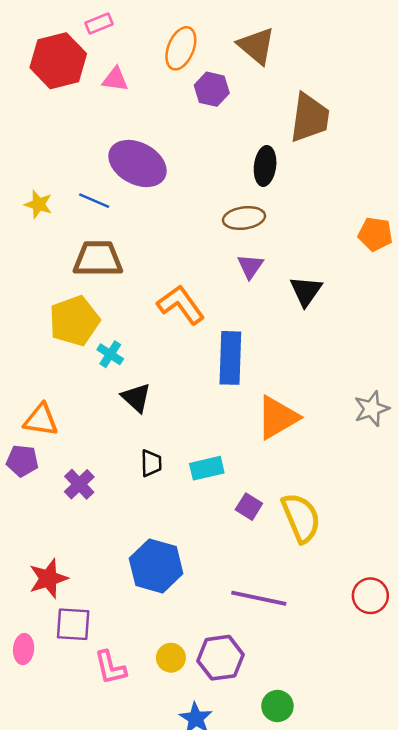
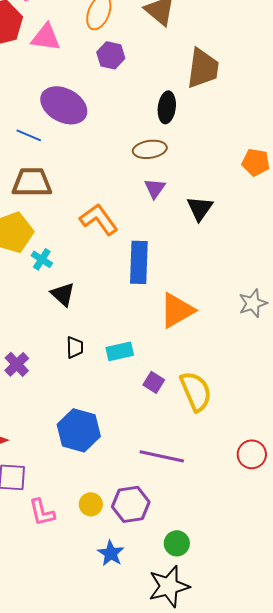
pink triangle: (115, 79) -> (46, 37), size x1.4
purple hexagon: (212, 89) -> (111, 55), moved

